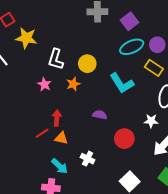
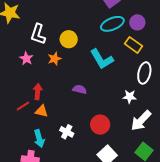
red circle: (124, 139) -> (100, 125), moved
cyan arrow: (60, 166) -> (39, 139), turned 30

